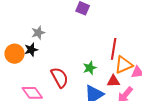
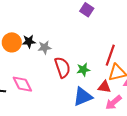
gray star: (38, 33) -> (45, 47), moved
red semicircle: (60, 77) -> (62, 67), moved

